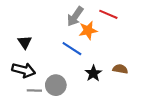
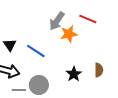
blue line: (72, 49) -> (36, 51), moved
brown semicircle: (120, 69) -> (99, 70), turned 80

